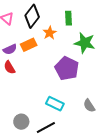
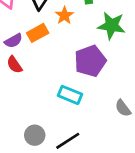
purple pentagon: (67, 68) -> (90, 61), turned 30
cyan rectangle: (55, 104) -> (70, 95), moved

